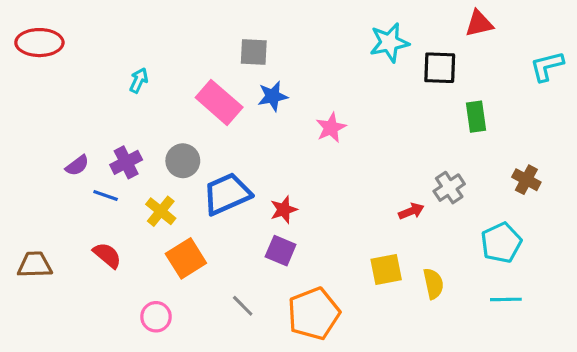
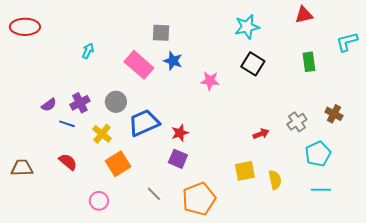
black square: (440, 68) -> (253, 64), moved, turned 30
blue star: (273, 96) -> (173, 61), turned 30
green rectangle: (476, 117) -> (309, 62), moved
pink star: (331, 128) -> (210, 81), turned 30
gray cross: (449, 188) -> (297, 122), moved

